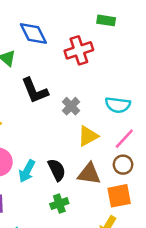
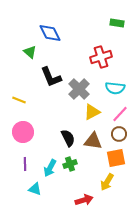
green rectangle: (106, 20) -> (117, 23), moved
red cross: (79, 50) -> (101, 57), moved
gray cross: (71, 106) -> (79, 89), size x1.5
cyan arrow: (27, 171) -> (50, 168), moved

